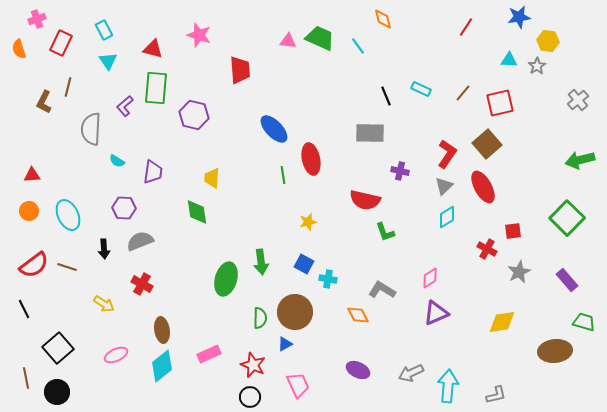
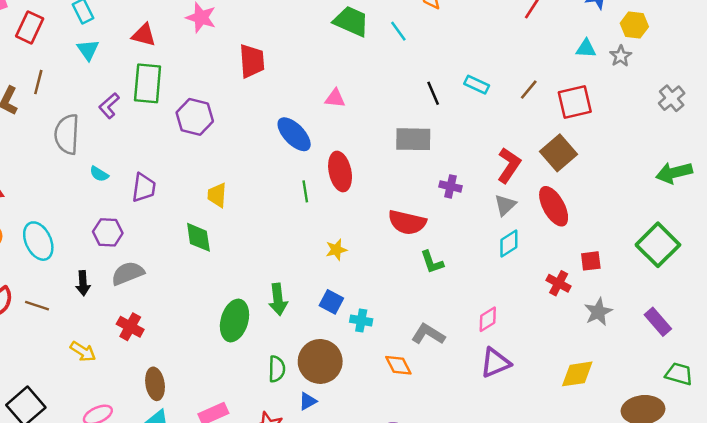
pink triangle: (288, 41) -> (335, 98), moved

